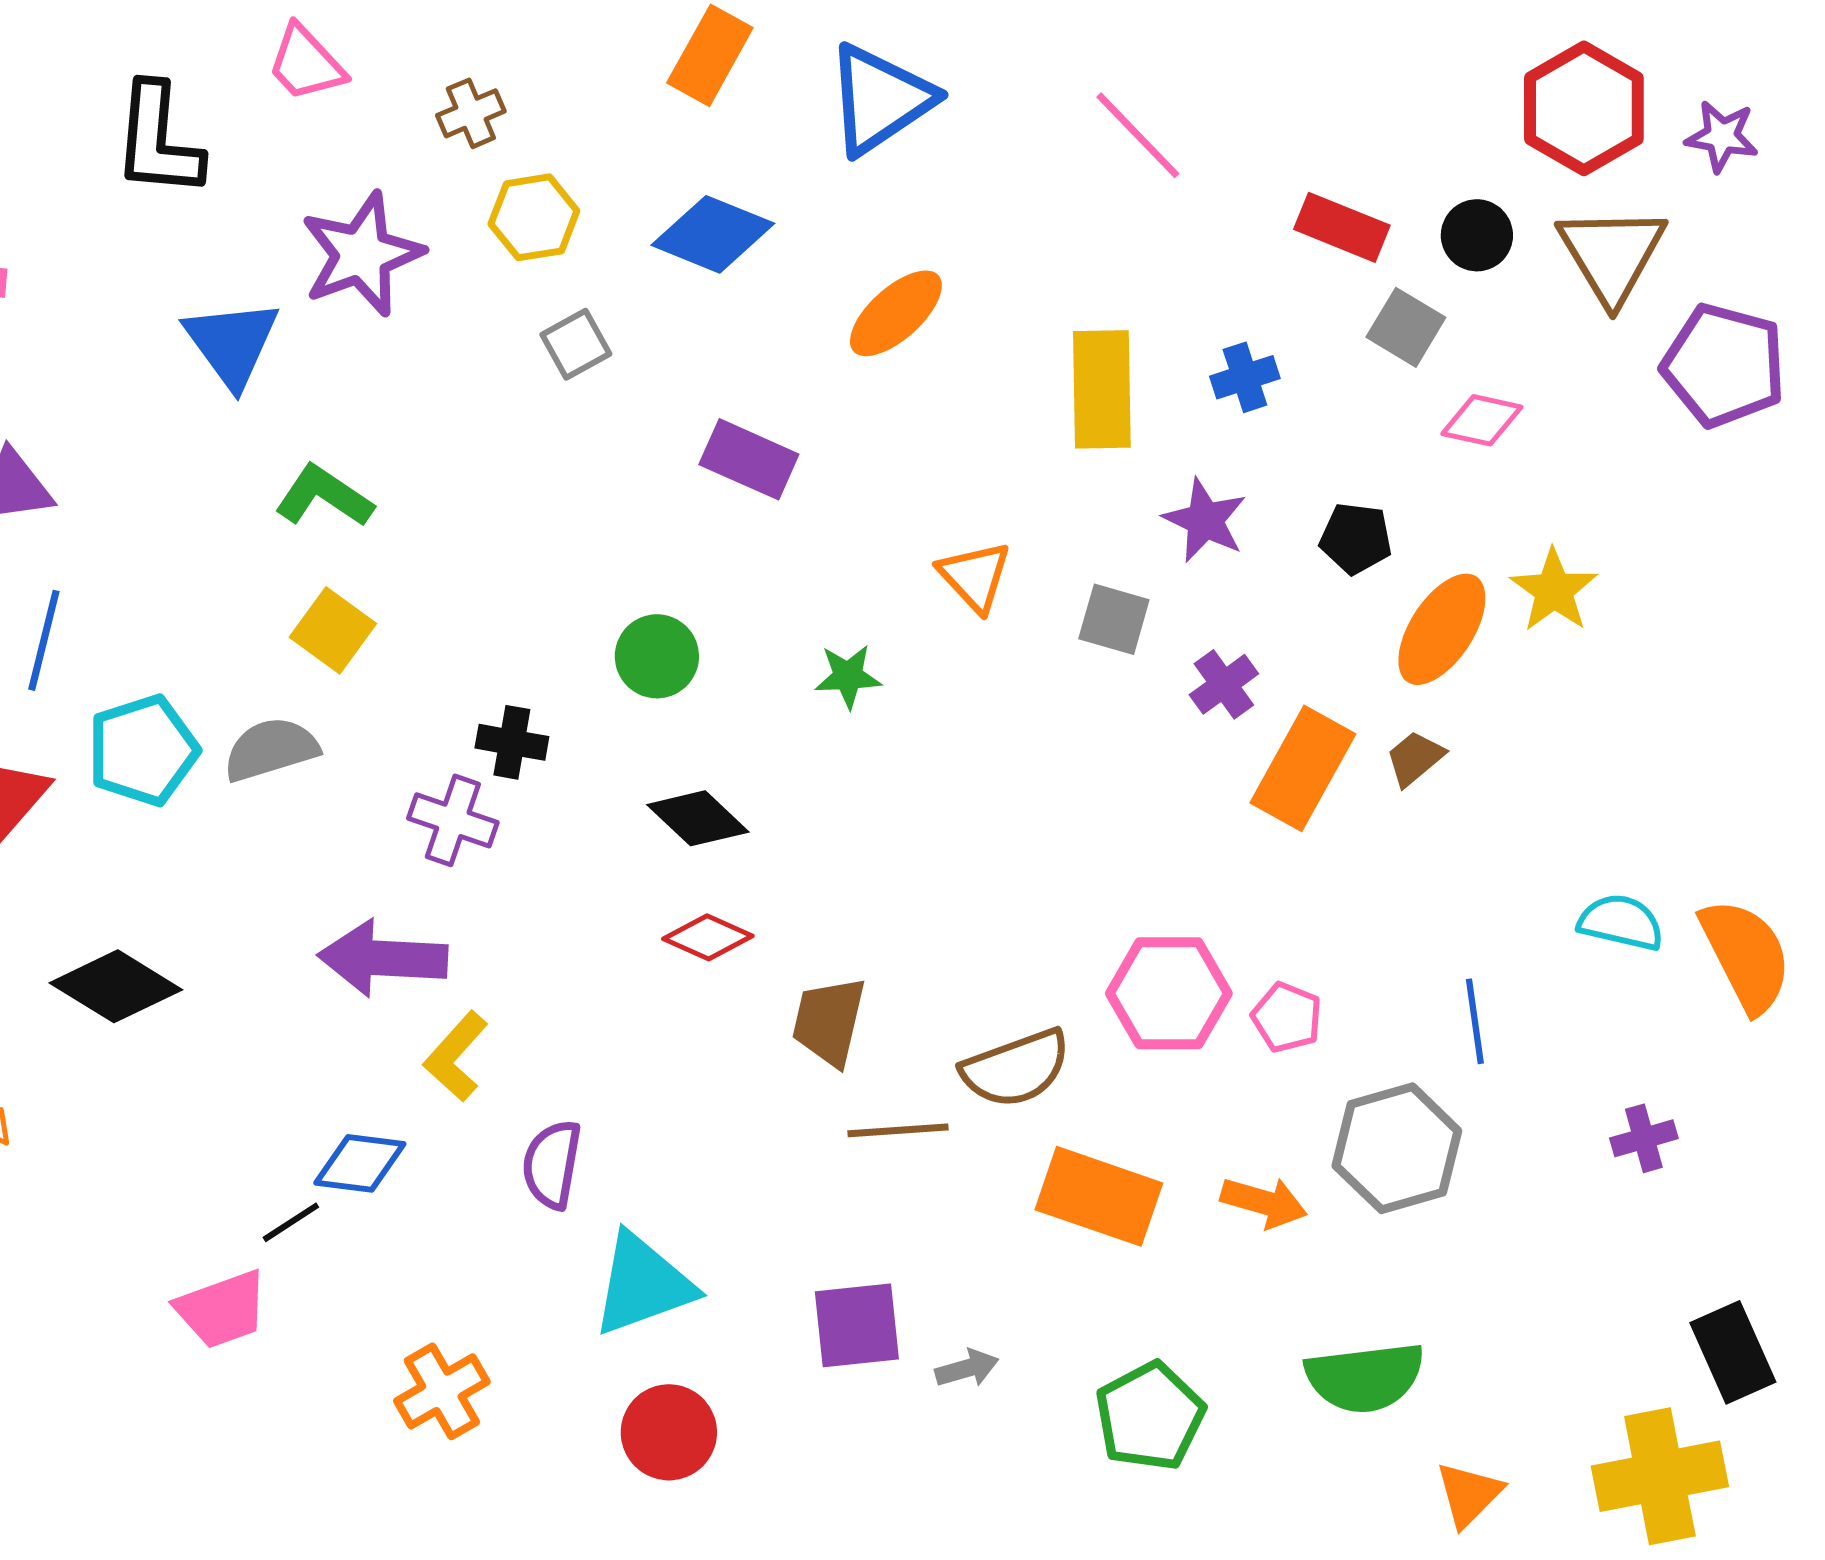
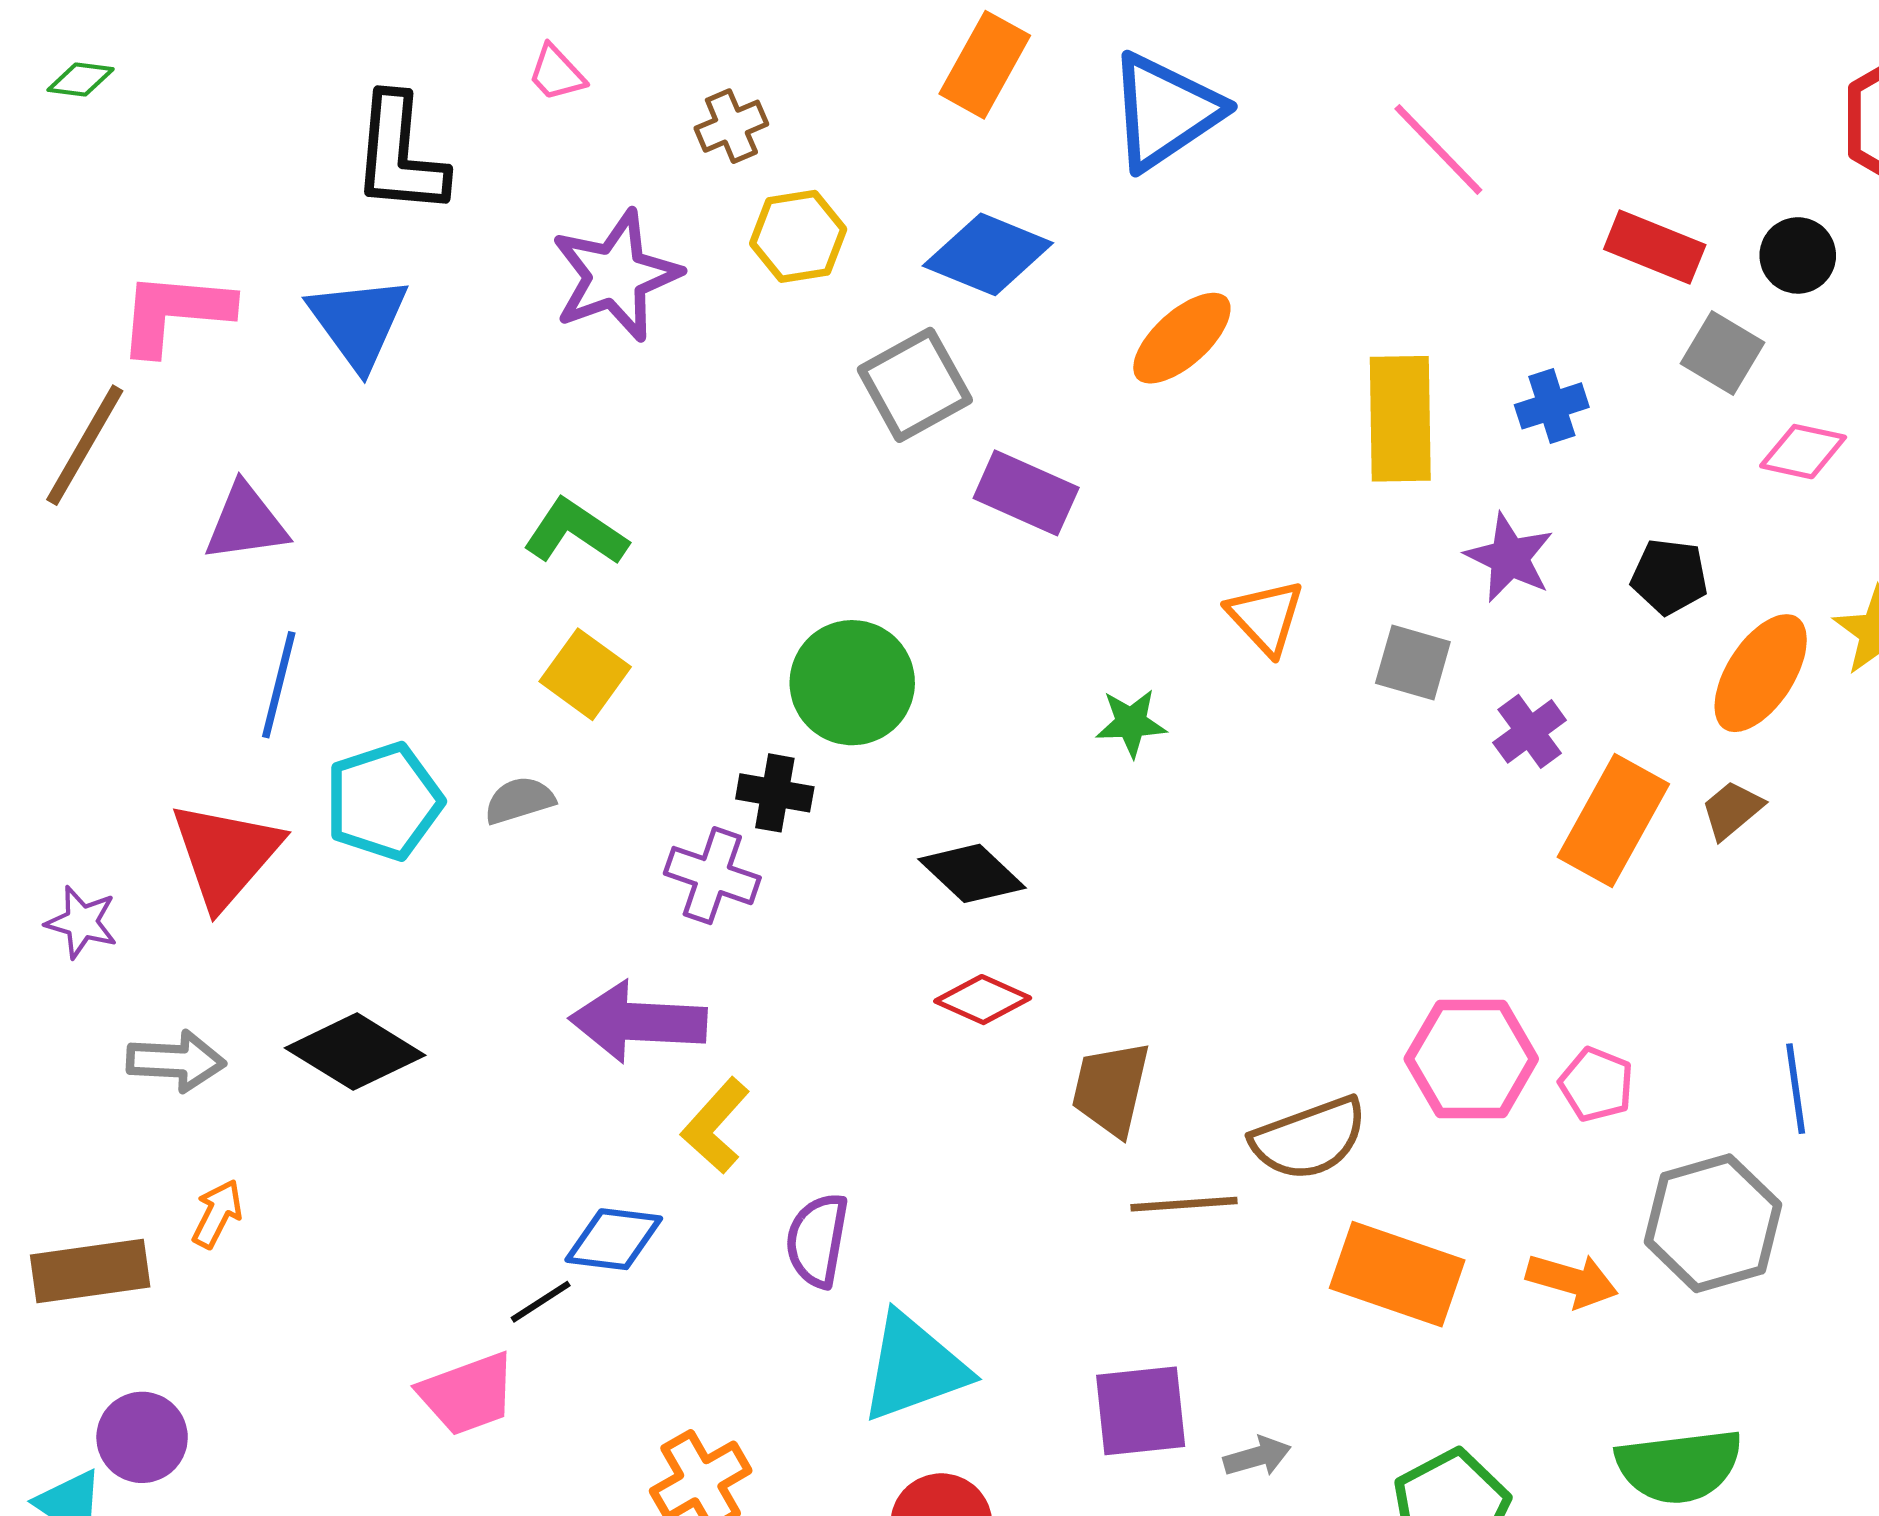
pink trapezoid: (306, 63) -> (557, 73), size x0.7
blue triangle: (232, 343) -> (358, 322), moved
gray square: (576, 344) -> (915, 385), moved, size x1.5
green circle: (657, 656) -> (852, 683), moved, size x1.4
gray semicircle: (271, 749) -> (519, 800), size x0.7

